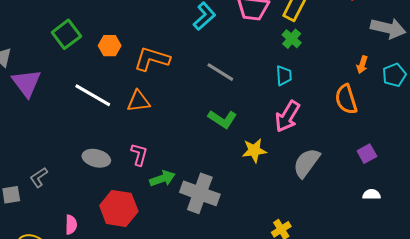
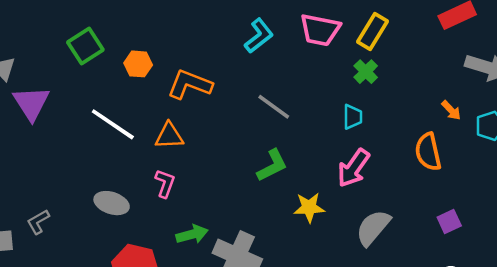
orange arrow: (362, 65) -> (451, 110), turned -66
green L-shape: (222, 119) -> (272, 166), turned -64
pink L-shape: (139, 154) -> (165, 183), moved

